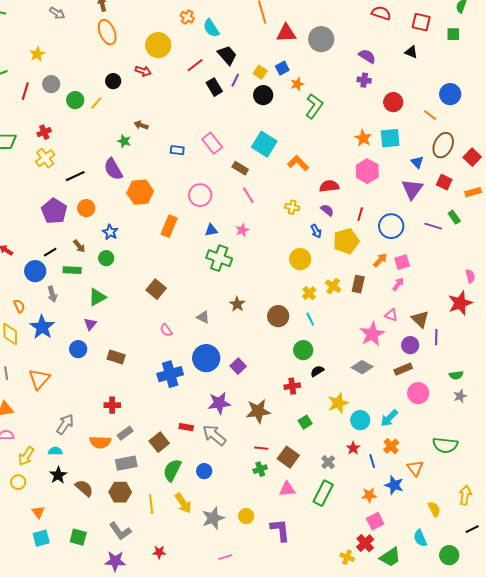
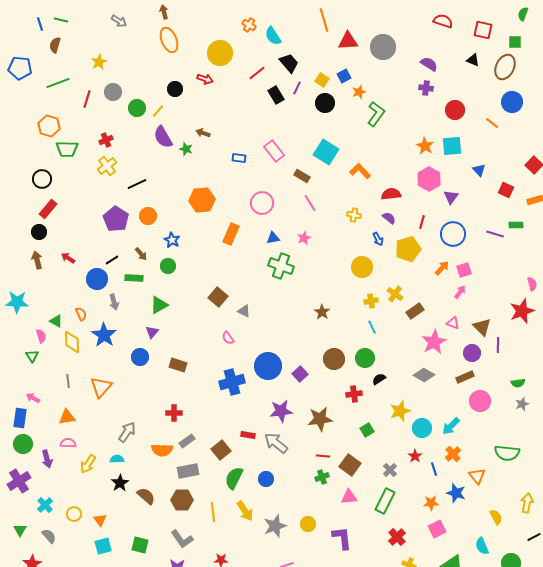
brown ellipse: (443, 145) -> (505, 67), moved
purple semicircle: (113, 169) -> (163, 137), moved
purple triangle: (412, 189) -> (451, 197), moved, size x0.7
green rectangle: (454, 217) -> (516, 225), turned -56
brown rectangle: (358, 284) -> (415, 311), moved, turned 42
yellow cross: (309, 293) -> (371, 301), turned 32
brown star: (237, 304) -> (322, 312), moved
brown circle: (278, 316) -> (334, 359), moved
gray triangle: (203, 317) -> (244, 311), moved
yellow circle: (18, 482) -> (74, 514), moved
red cross: (365, 543) -> (397, 537), moved

